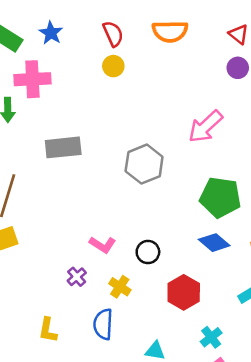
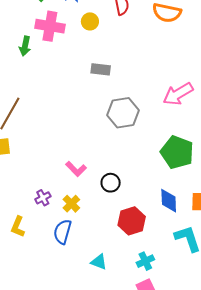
yellow circle: (113, 66) -> (90, 21), moved
gray rectangle: (63, 147) -> (101, 69), moved, size x0.7
blue diamond: (214, 243) -> (169, 201), moved, turned 35
purple cross: (77, 277) -> (43, 198), moved
yellow cross: (120, 287) -> (71, 204), moved

